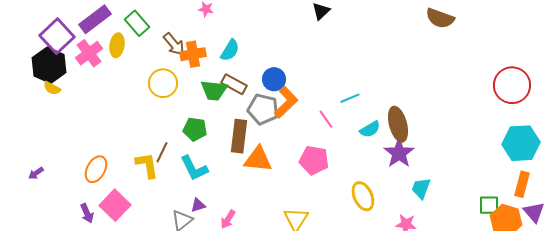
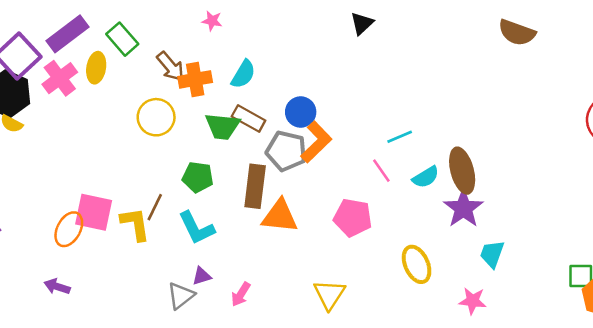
pink line: (326, 119) -> (381, 171), moved
pink square: (115, 205) -> (94, 212), moved, turned -32
purple arrow: (87, 213) -> (57, 287), turned 132

